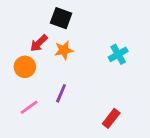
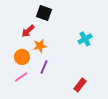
orange star: (64, 50) -> (40, 46), moved
orange circle: (25, 67) -> (22, 57), moved

